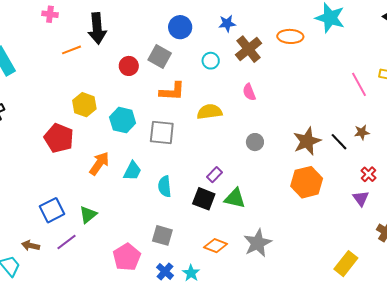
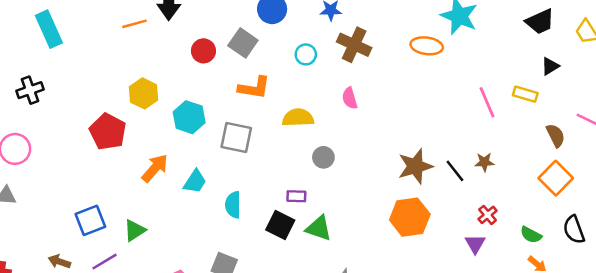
orange ellipse: (290, 36) -> (427, 46), moved
brown cross: (249, 49) -> (354, 45), turned -32
gray circle: (255, 142) -> (323, 157), moved
purple rectangle: (214, 175) -> (296, 196), turned 42

